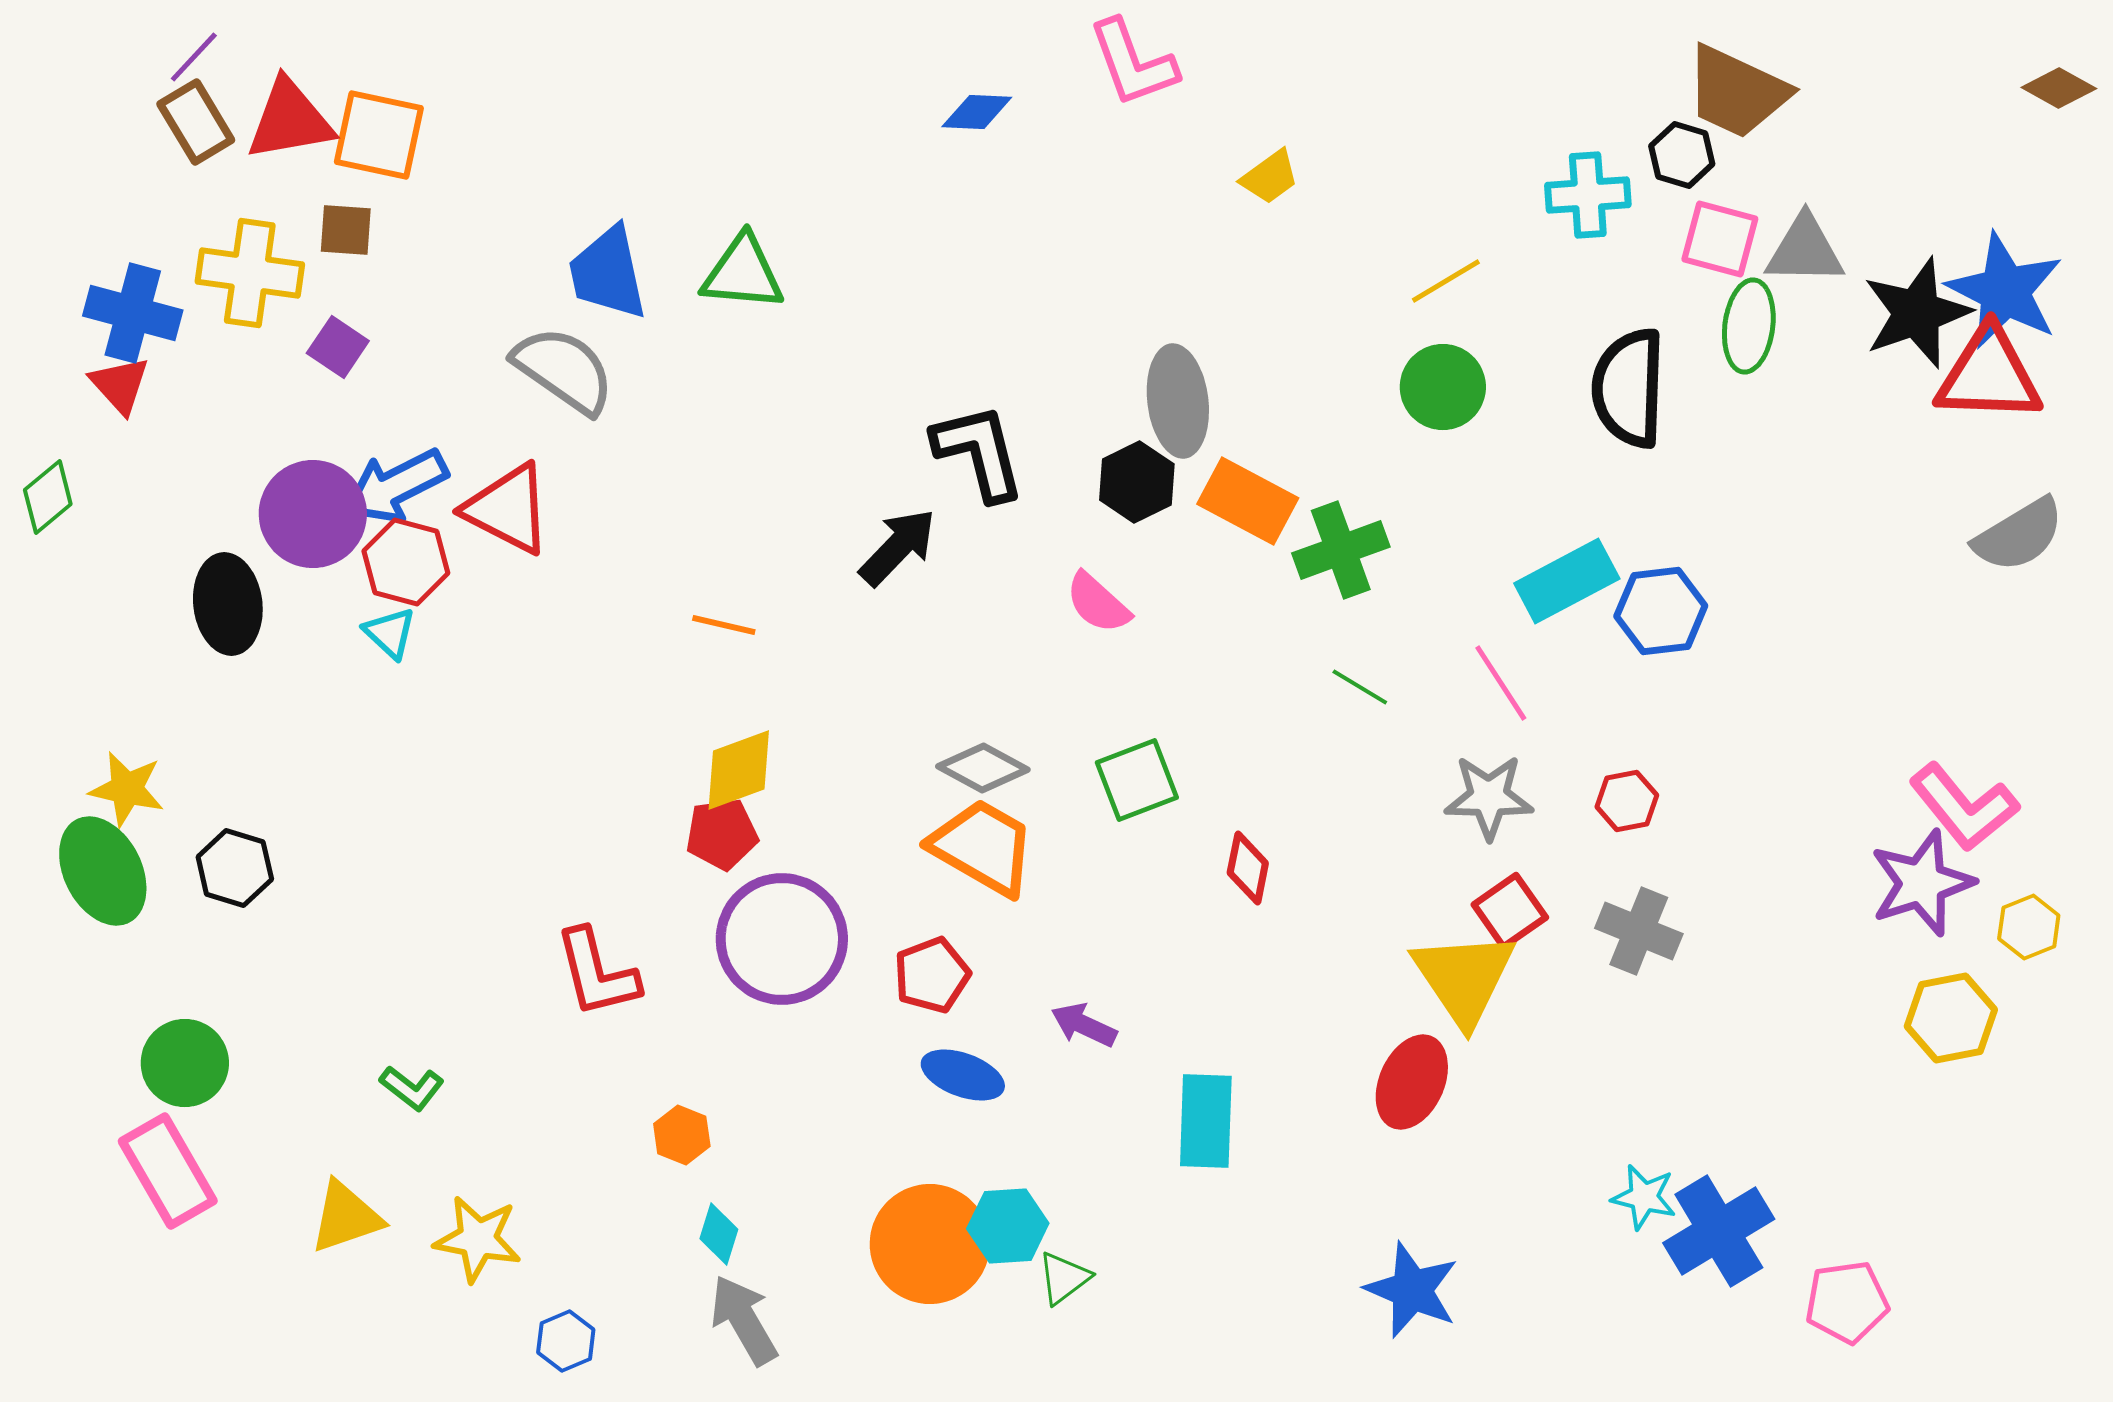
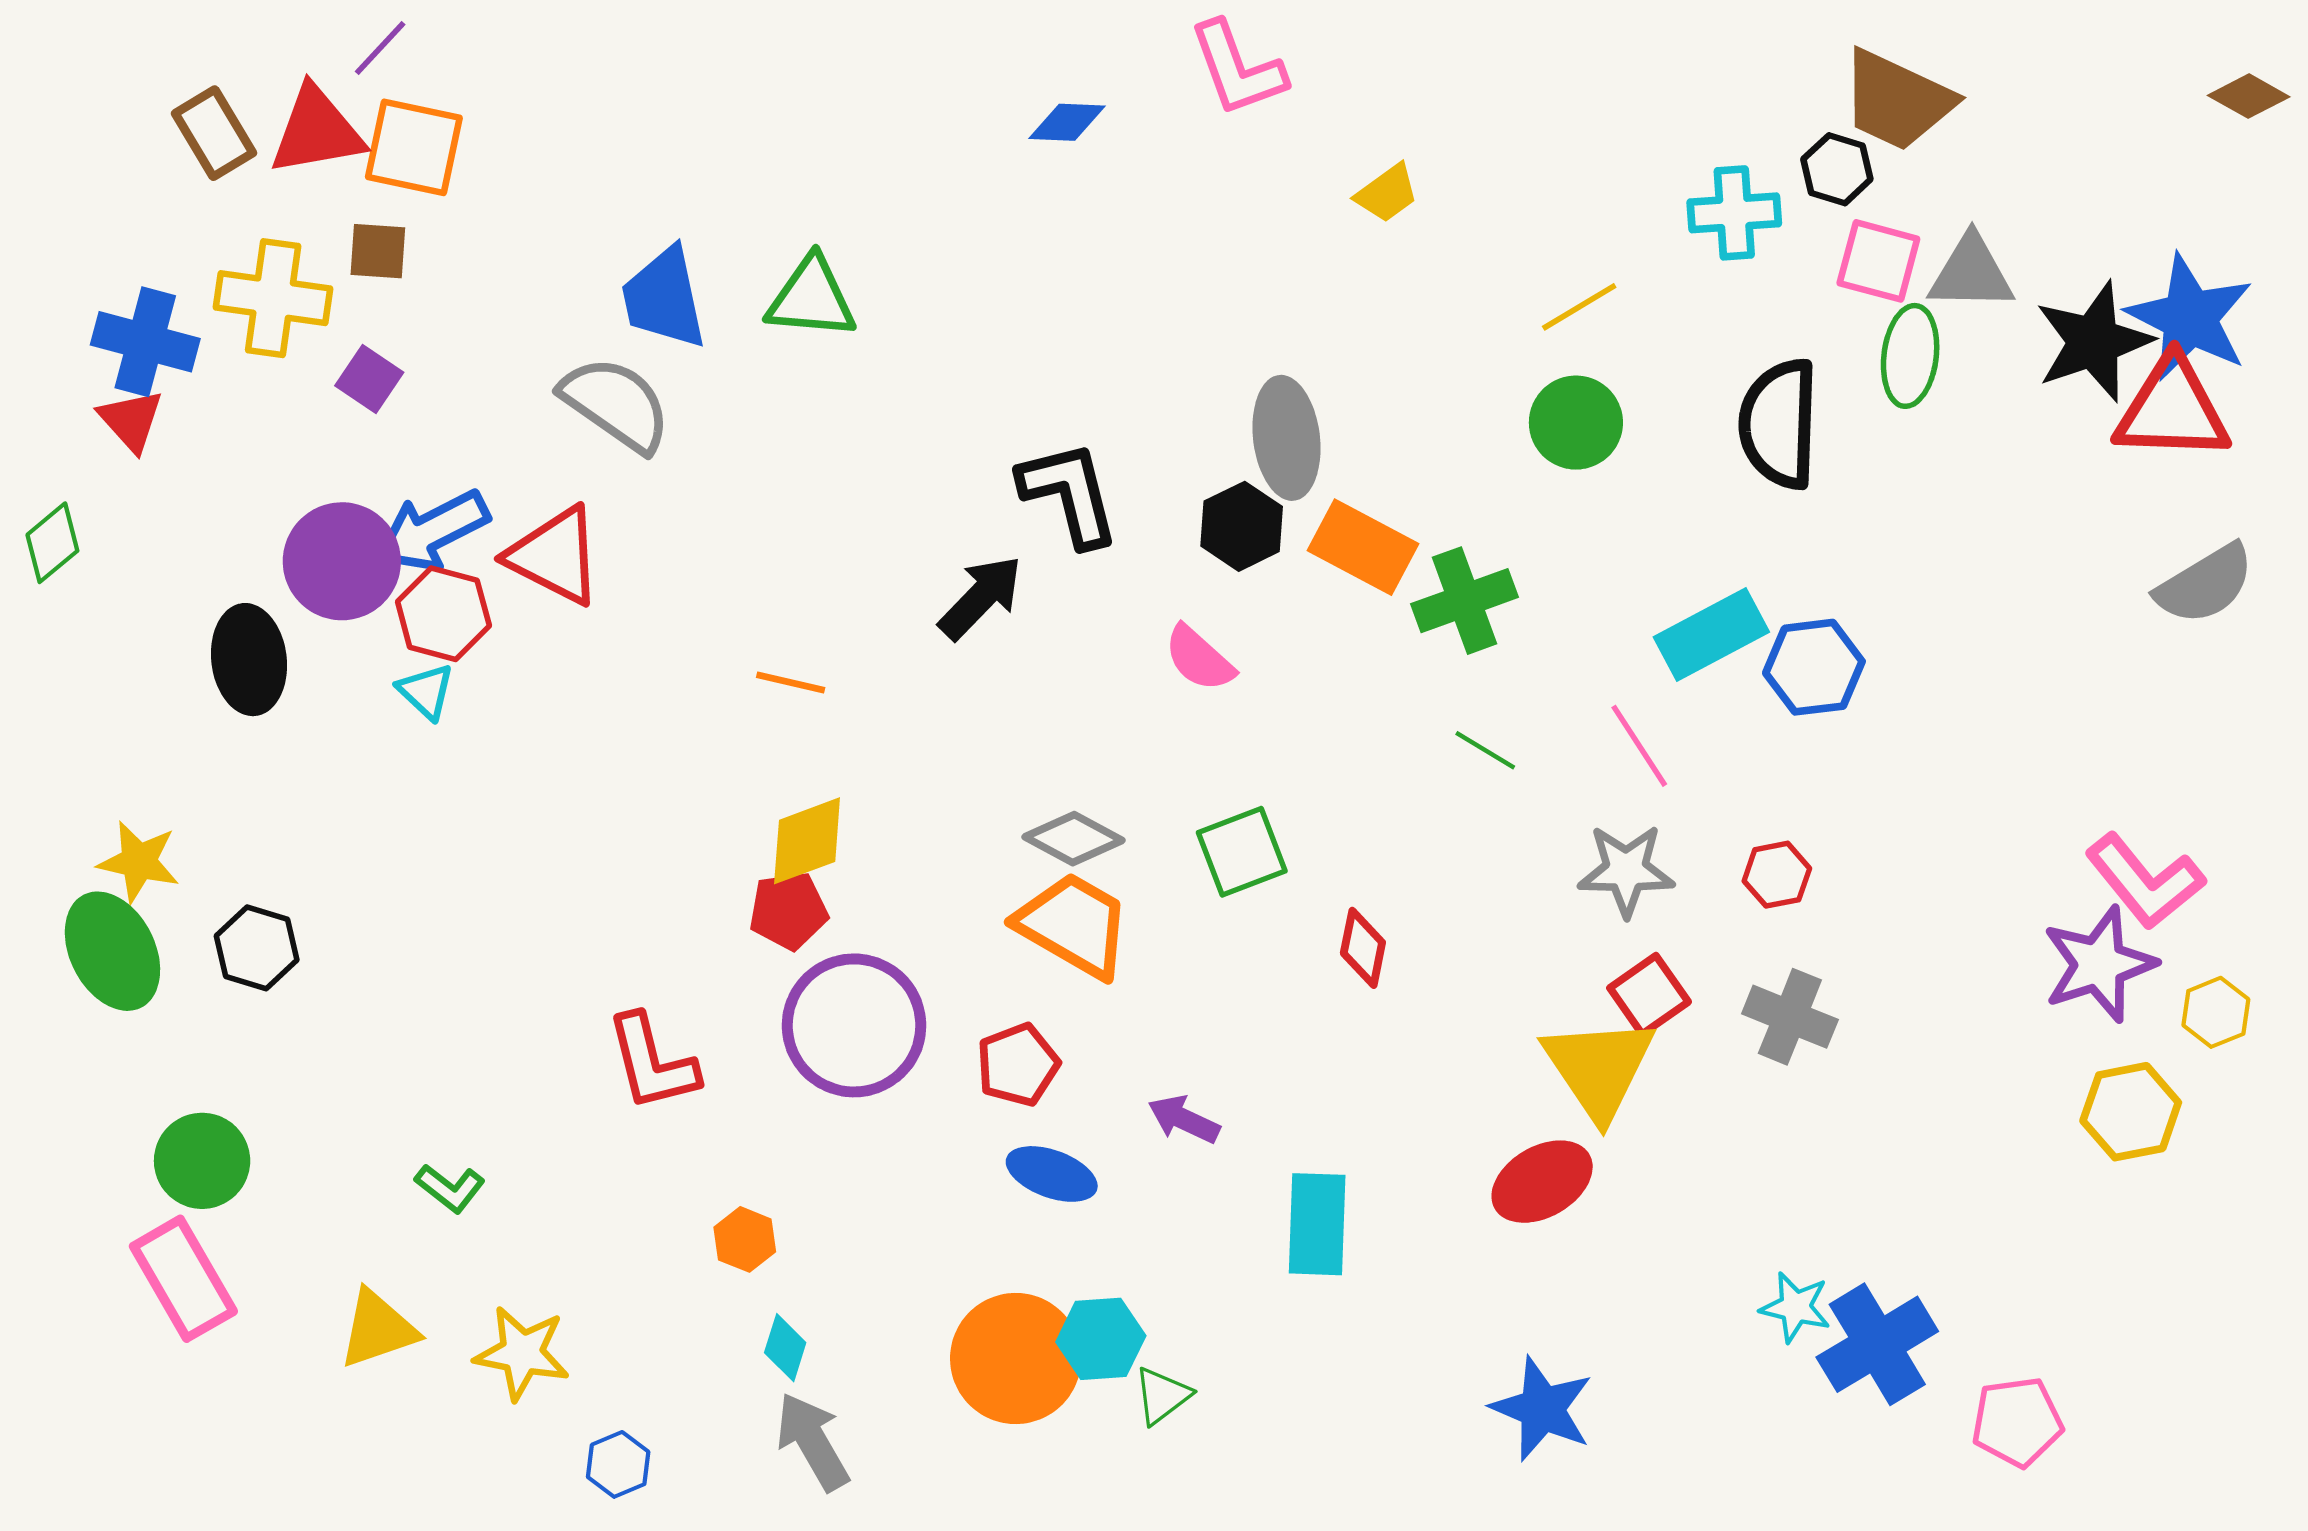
purple line: (194, 57) -> (380, 48), moved
red ellipse: (1412, 1082) -> (1542, 1182), turned 36

